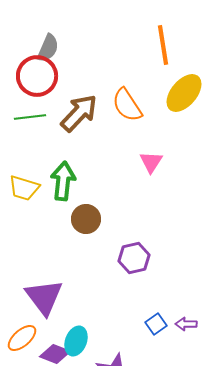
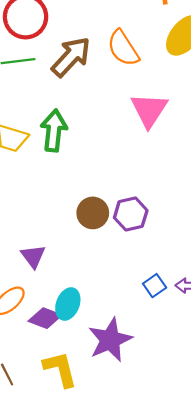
pink triangle: (151, 162) -> (149, 110), size x1.5
brown circle: (86, 219) -> (93, 213), moved
purple triangle: (44, 297) -> (33, 256), size x0.6

